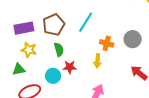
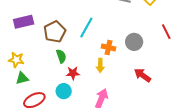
purple rectangle: (24, 28) -> (24, 22), moved
yellow star: (29, 50) -> (16, 60), moved
cyan circle: (53, 76) -> (64, 91), moved

